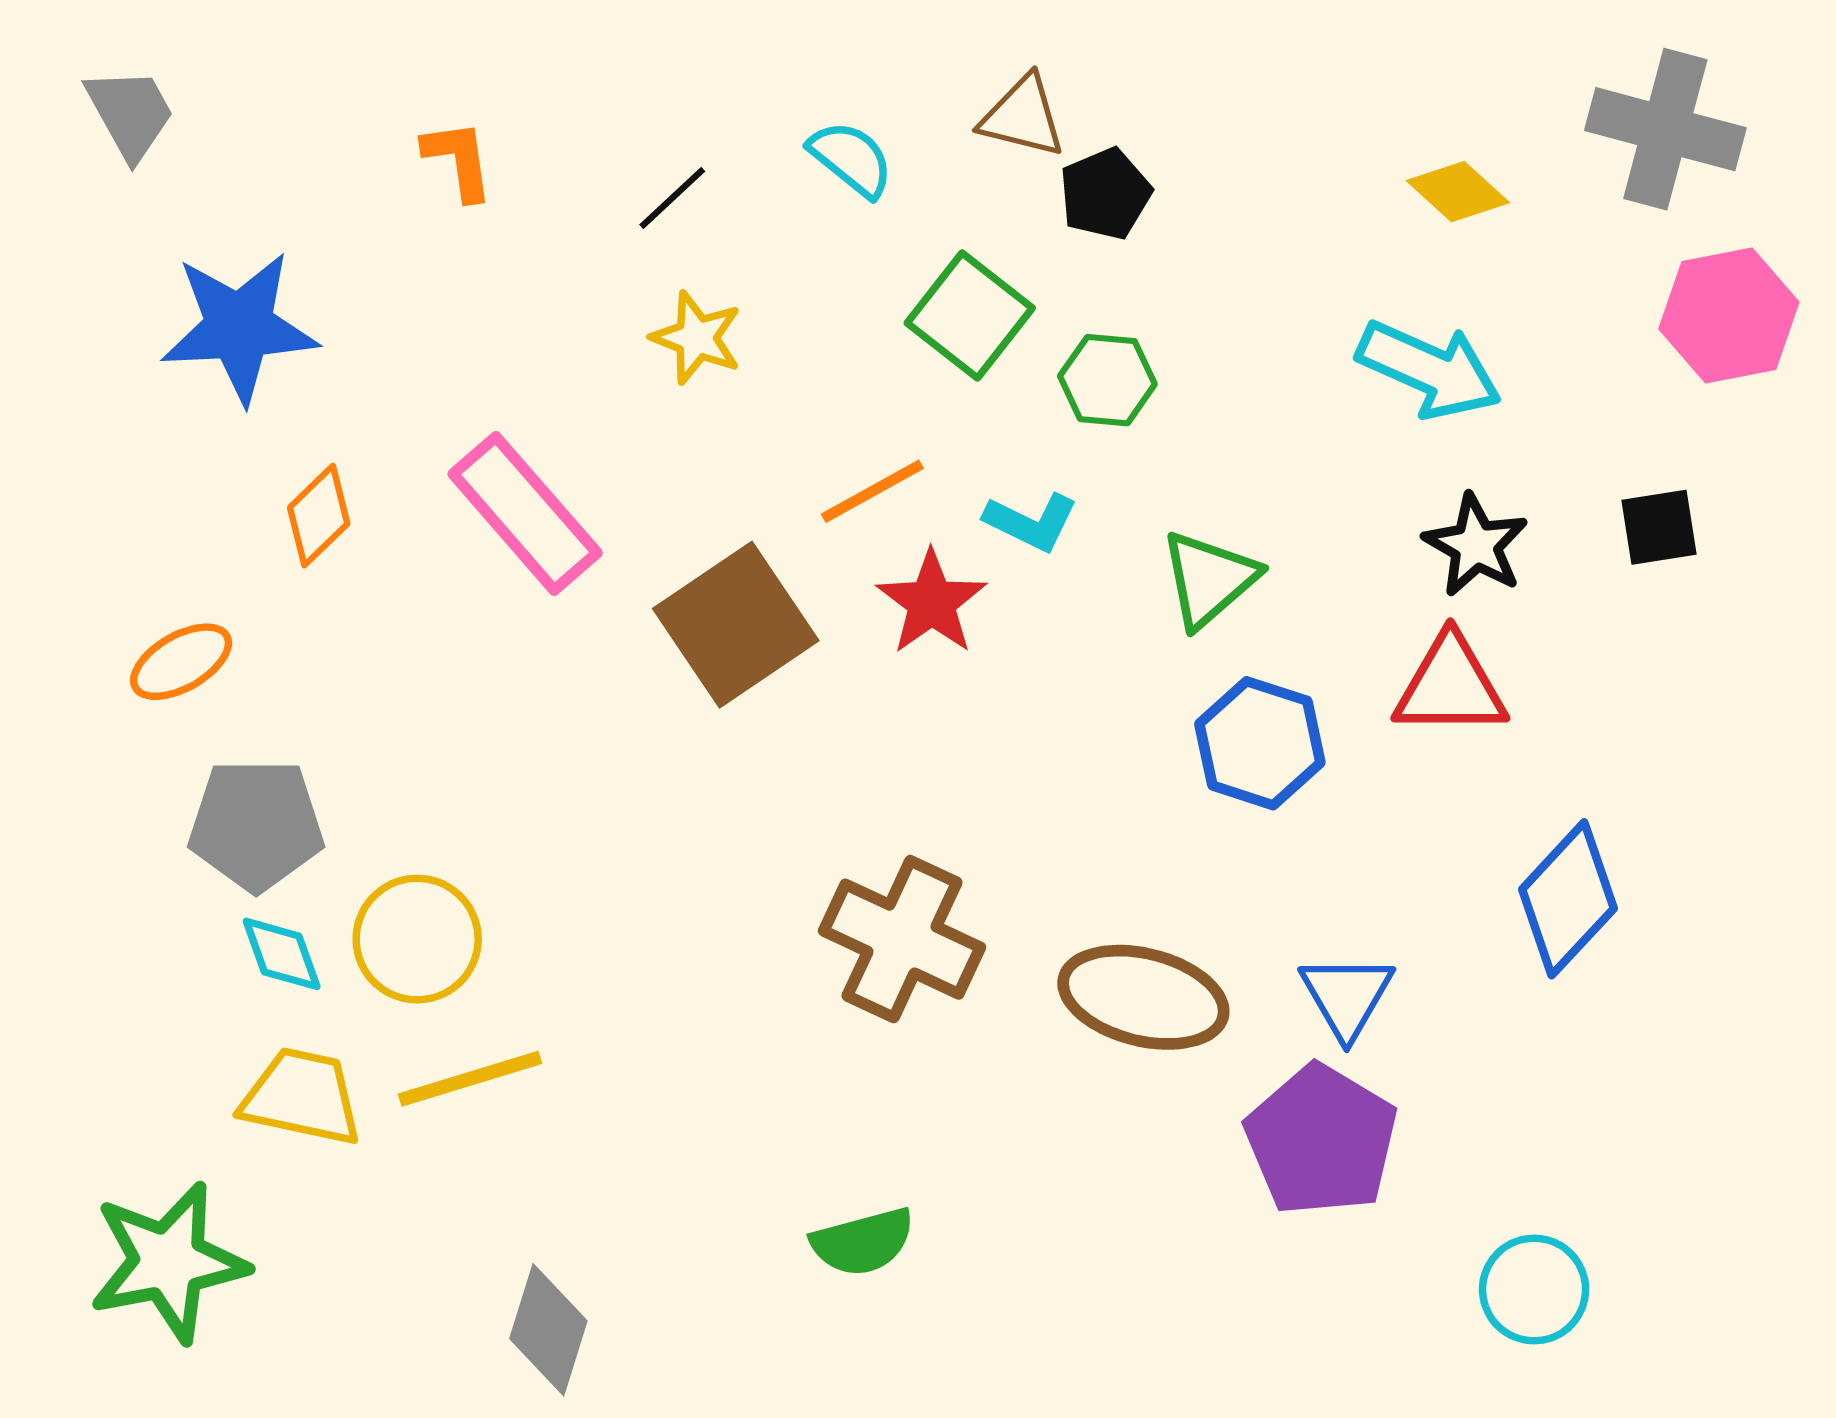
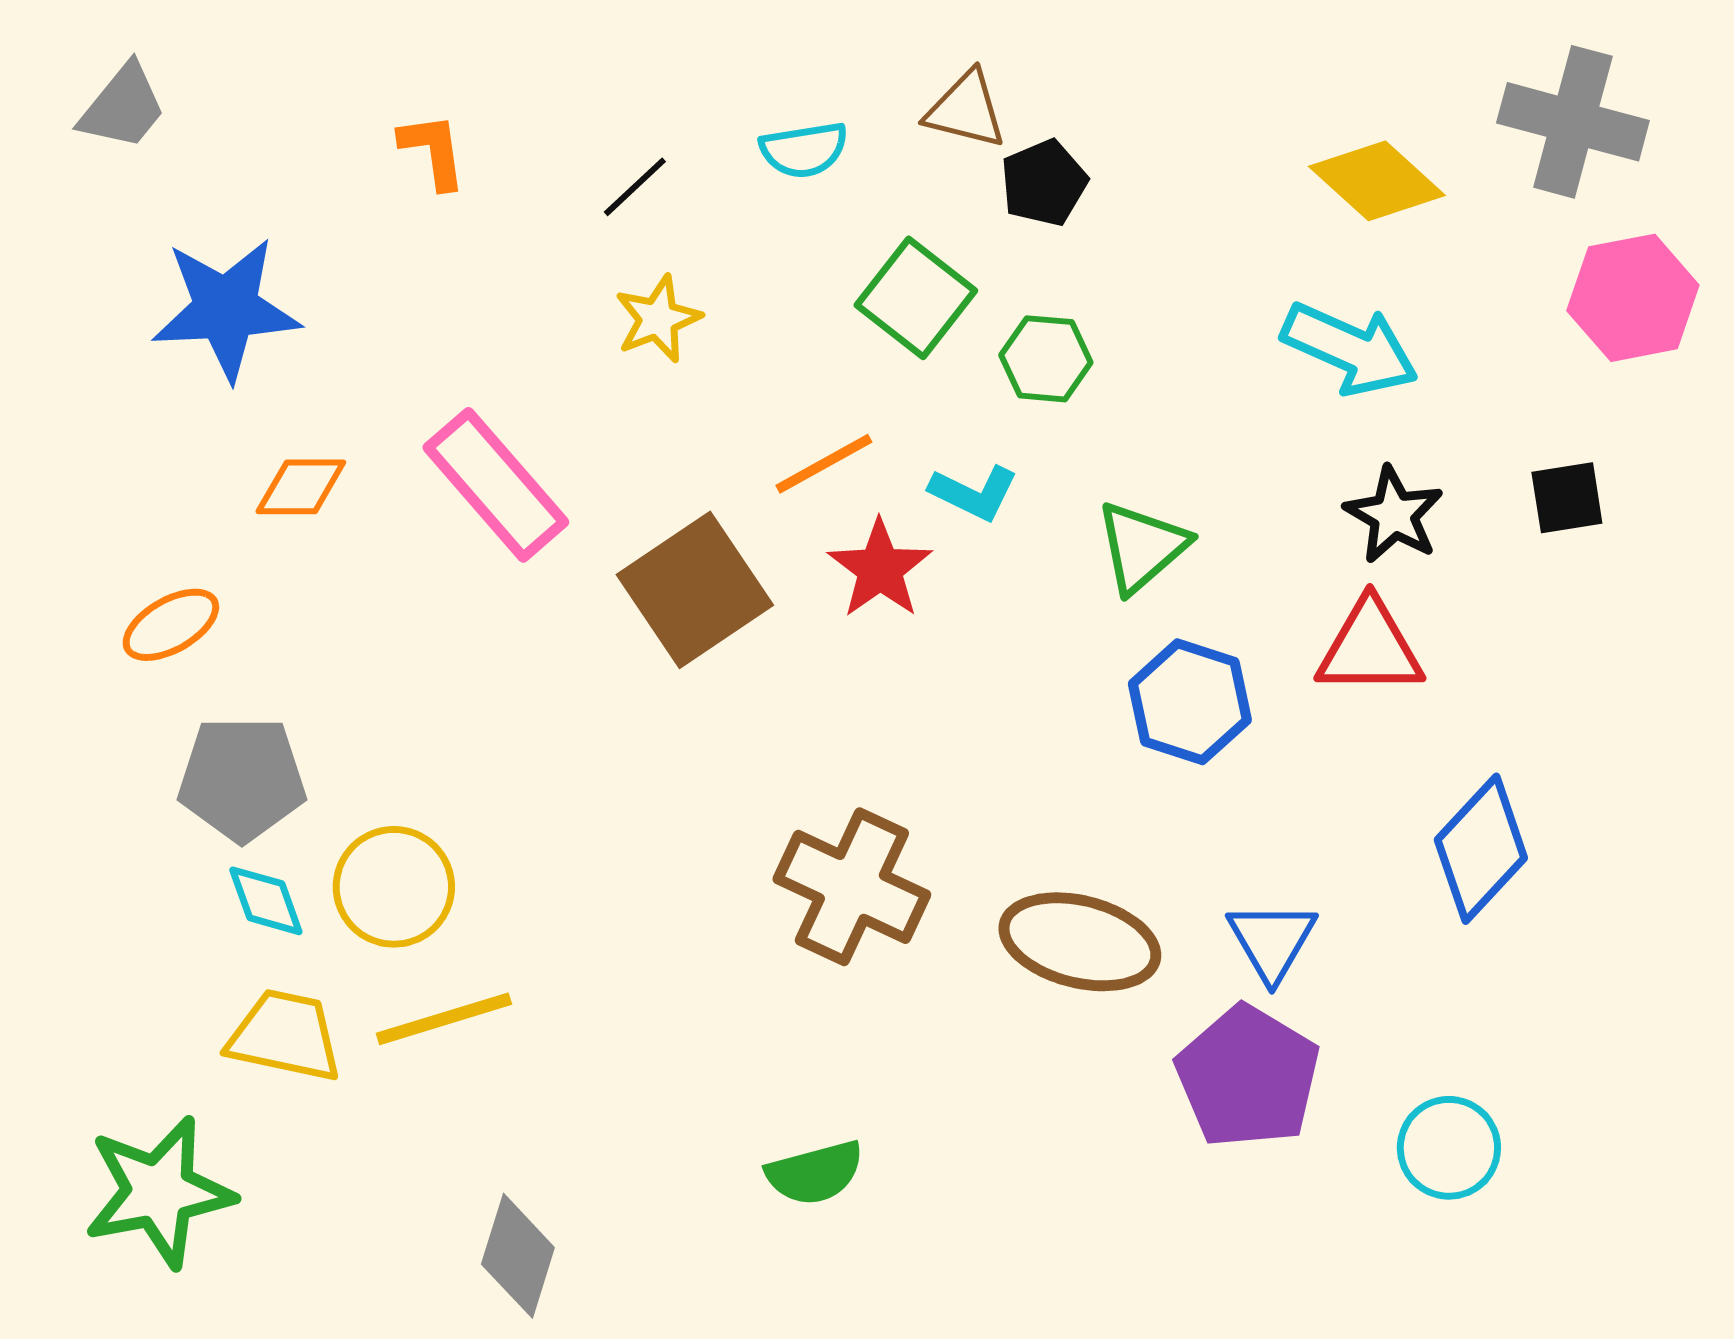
gray trapezoid: (130, 113) -> (123, 107), turned 68
cyan semicircle: (851, 159) -> (804, 150), turned 132
yellow diamond: (1458, 192) -> (1377, 181), size x1.4
yellow star: (697, 338) -> (658, 319), turned 30
orange diamond: (319, 516) -> (301, 487), turned 44
cyan circle: (1534, 1289) -> (1449, 1148), moved

